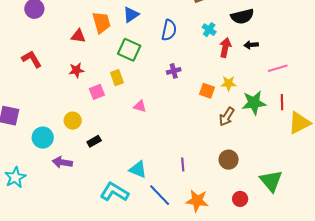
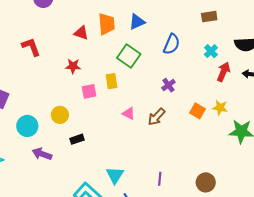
purple cross: (174, 71) -> (168, 85), turned -32
brown arrow: (227, 117) -> (156, 117), moved
cyan triangle: (138, 169) -> (115, 175), turned 30

